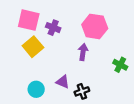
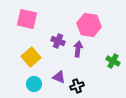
purple cross: (53, 28) -> (58, 41), moved
yellow square: (33, 47) -> (31, 57), moved

